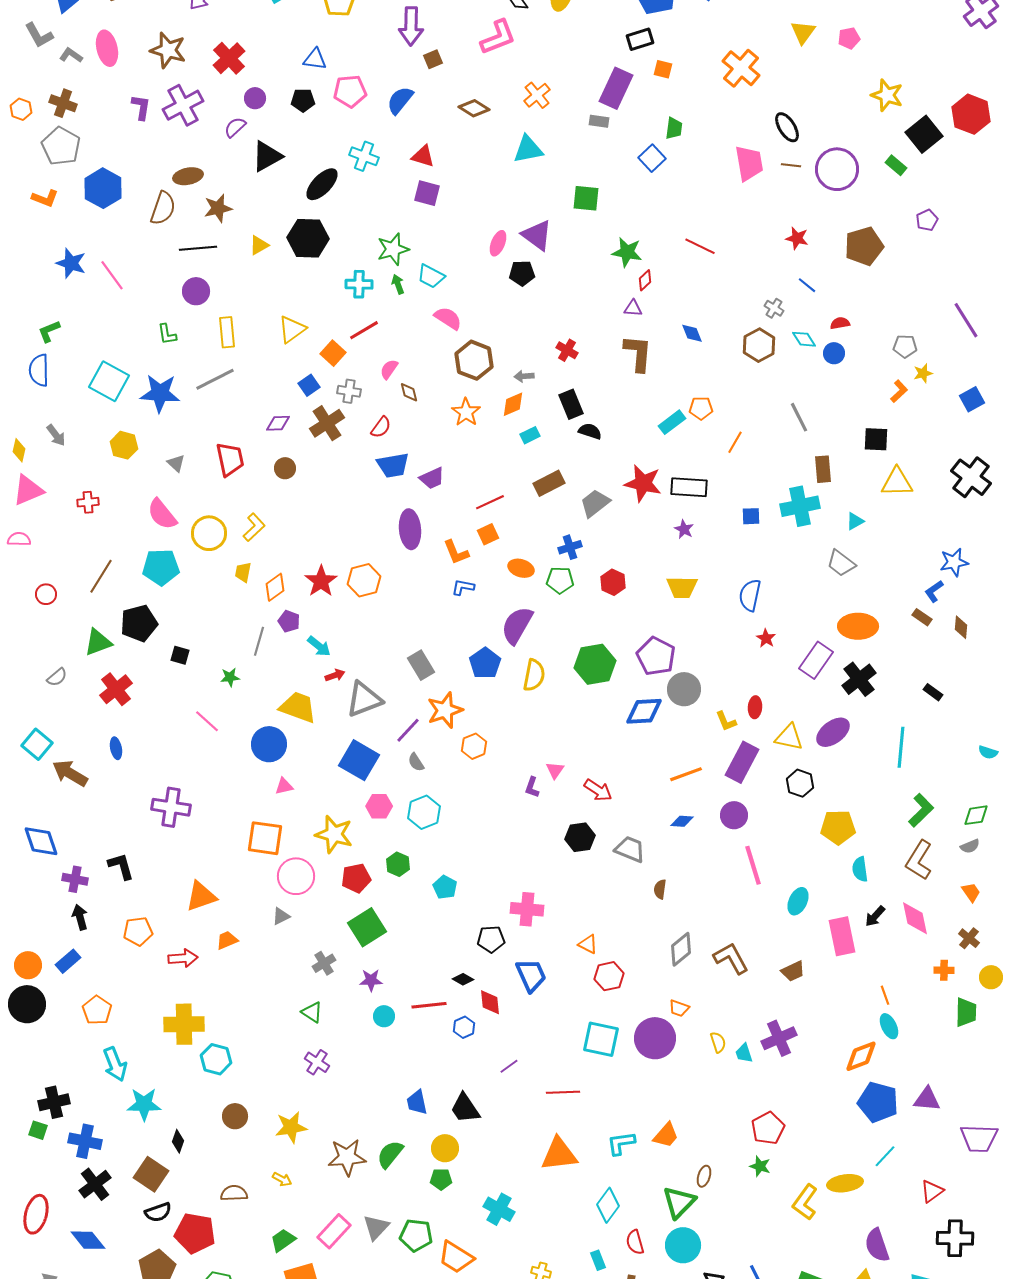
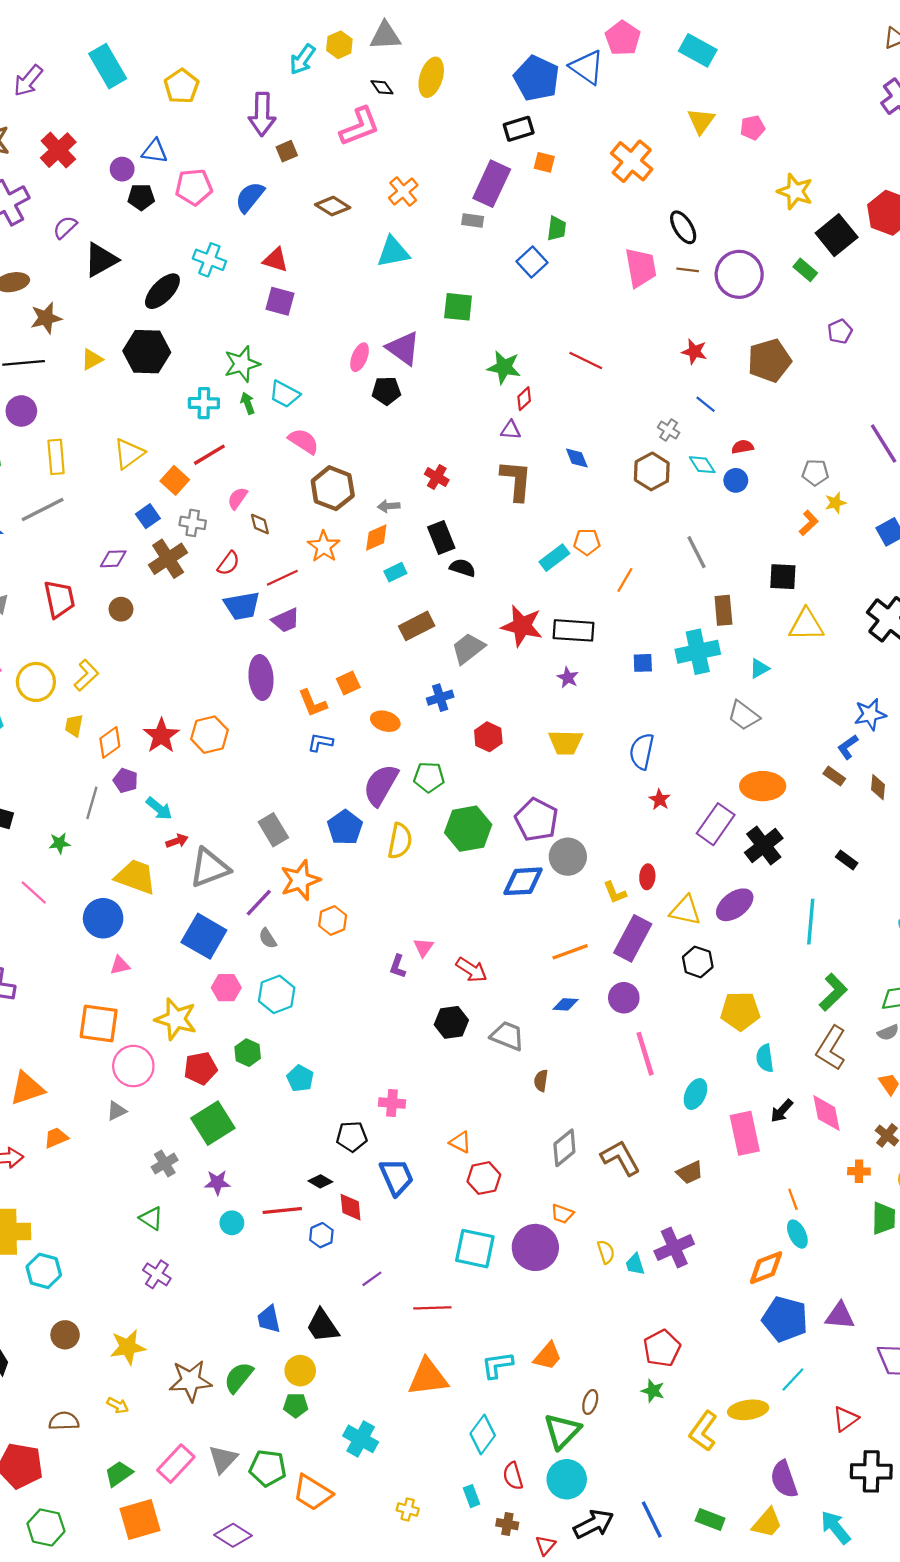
purple circle: (255, 98) -> (122, 169), moved
red line: (490, 502) -> (282, 578), moved
green pentagon: (560, 580) -> (429, 777), moved
pink cross: (527, 909) -> (392, 1103), size x0.7

